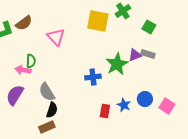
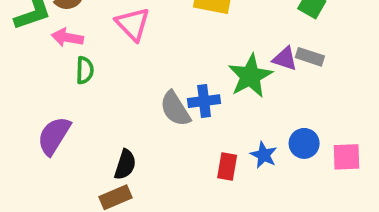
purple triangle: (135, 55) -> (285, 59), turned 40
pink arrow: (23, 70) -> (67, 38), moved
gray semicircle: (47, 92) -> (175, 109), moved
pink square: (167, 106) -> (346, 157), turned -35

